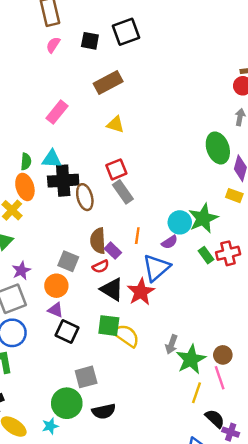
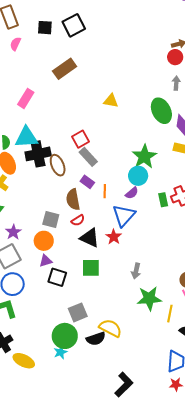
black square: (90, 41) -> (45, 28), moved
yellow triangle: (115, 124) -> (111, 101), moved
cyan triangle: (52, 159) -> (26, 137), size x1.4
green star: (203, 218) -> (144, 156), moved
purple rectangle: (113, 251) -> (87, 182), moved
green rectangle: (206, 255) -> (163, 200), turned 32
red star: (141, 292) -> (114, 237), size x0.7
purple triangle: (55, 310) -> (46, 261), turned -32
yellow semicircle: (126, 336) -> (110, 328), moved
gray arrow: (172, 344) -> (136, 271), moved
green star: (191, 359) -> (149, 298), moved, turned 30
cyan star: (50, 426) -> (60, 352), moved

